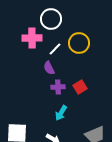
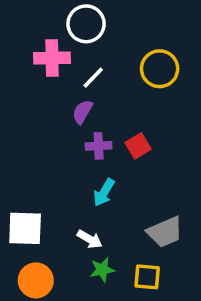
yellow circle: (79, 43) -> (160, 69), moved
purple semicircle: (49, 68) -> (82, 112), turned 56

